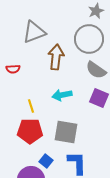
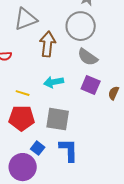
yellow line: (31, 106) -> (23, 93), turned -56

